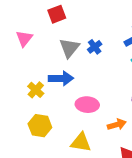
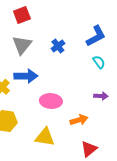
gray triangle: (69, 48) -> (22, 45), moved

